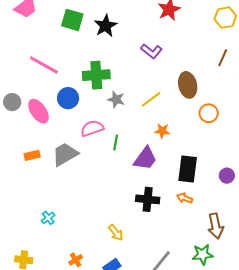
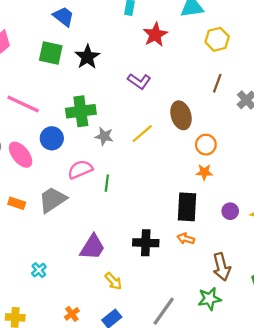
orange star: (162, 131) -> (204, 172), moved
orange rectangle: (32, 155) -> (17, 203), turned 35
purple trapezoid: (145, 158) -> (92, 247), moved

